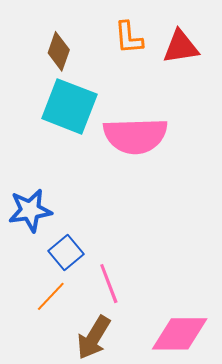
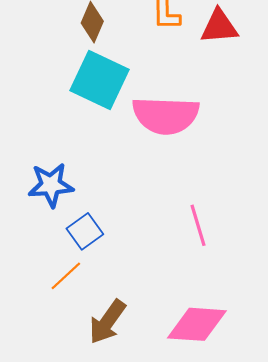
pink line: (109, 284) -> (198, 225), moved

